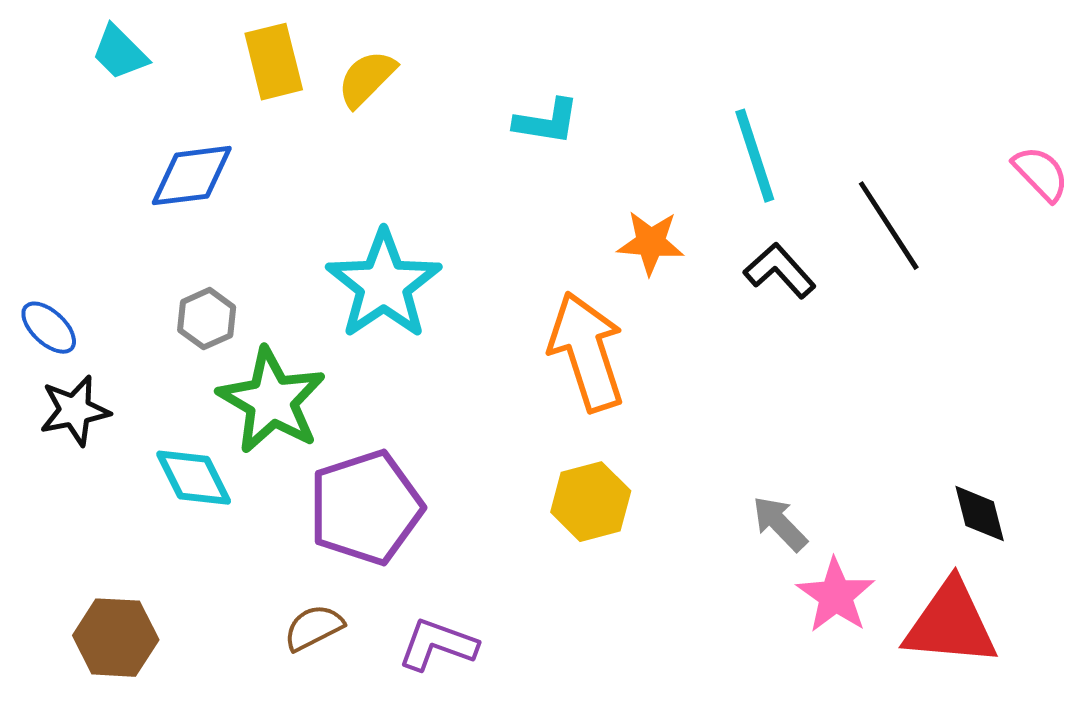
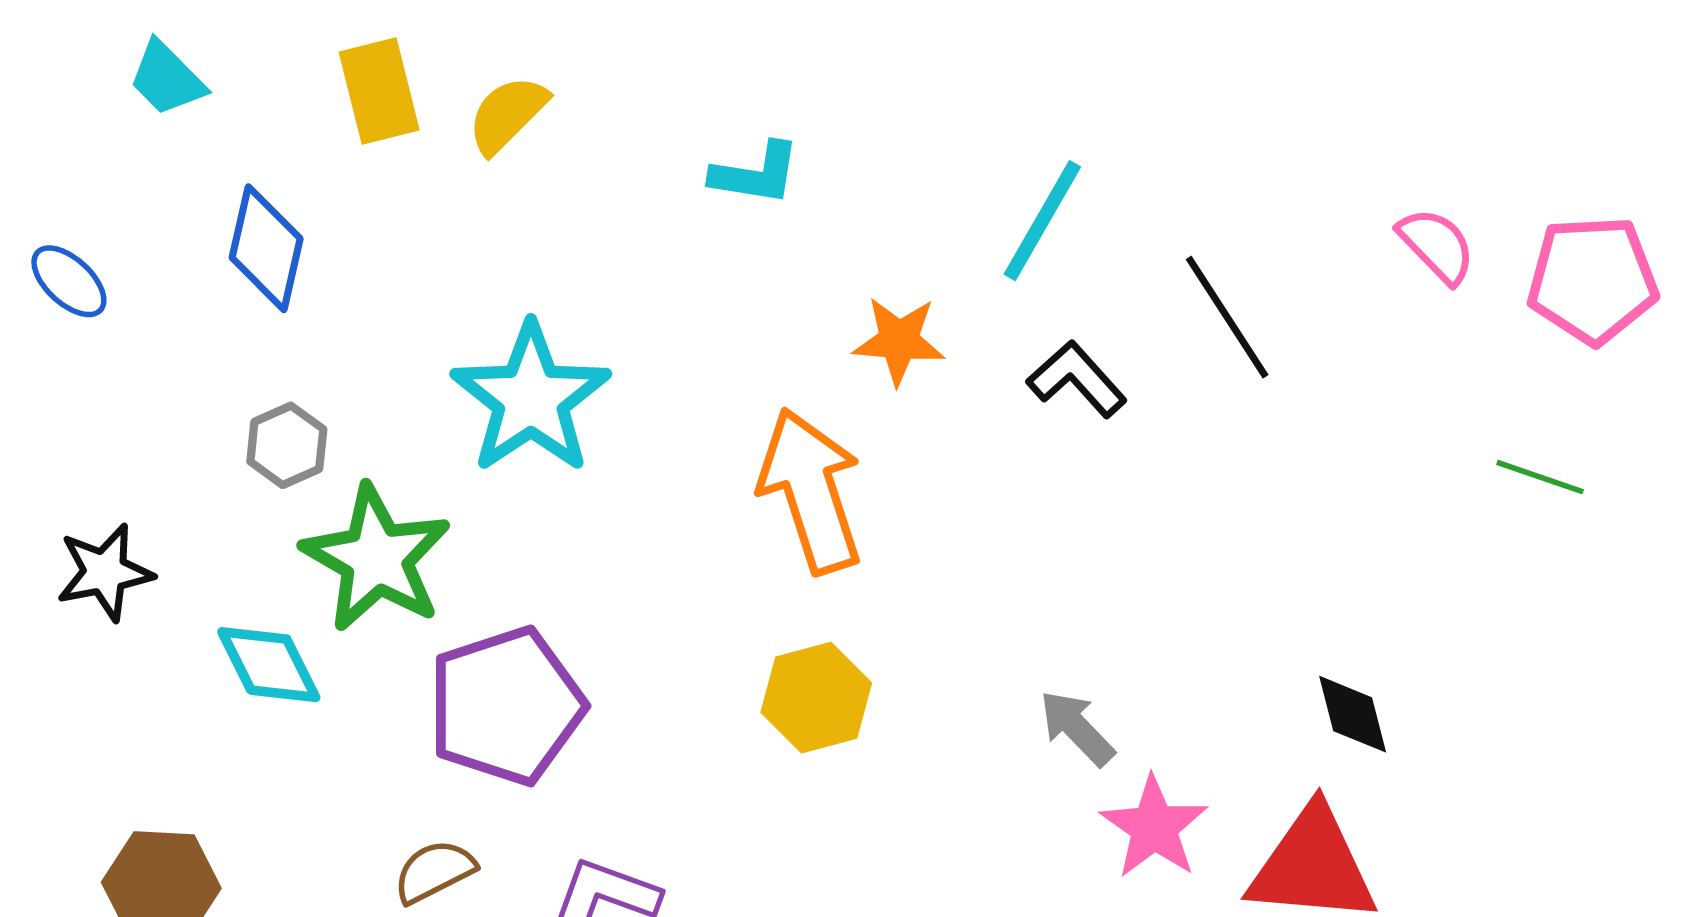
cyan line: (755, 156) -> (1042, 221), turned 48
blue diamond: (192, 176) -> (266, 248), turned -70
blue ellipse: (49, 328) -> (69, 281), moved

